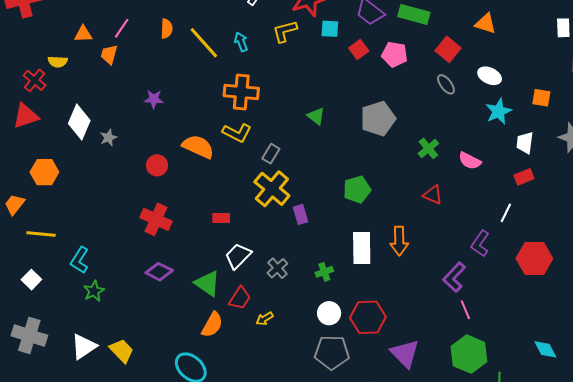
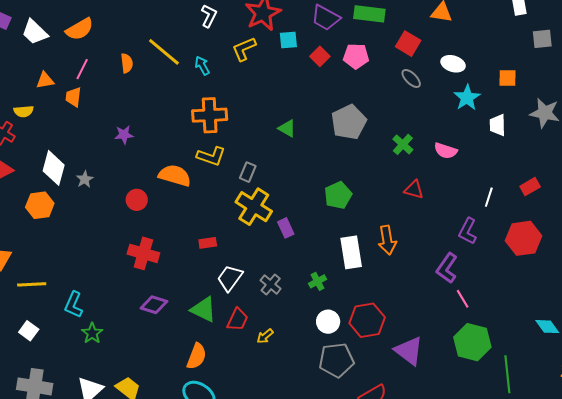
yellow line: (204, 43) -> (164, 52), moved
orange hexagon: (44, 172) -> (40, 205), moved
red rectangle: (524, 177) -> (530, 187), moved
orange semicircle: (212, 325) -> (197, 356), moved

